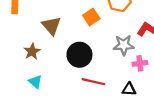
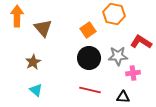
brown triangle: (51, 26) -> (43, 28), moved
black circle: (79, 55) -> (89, 58), moved

